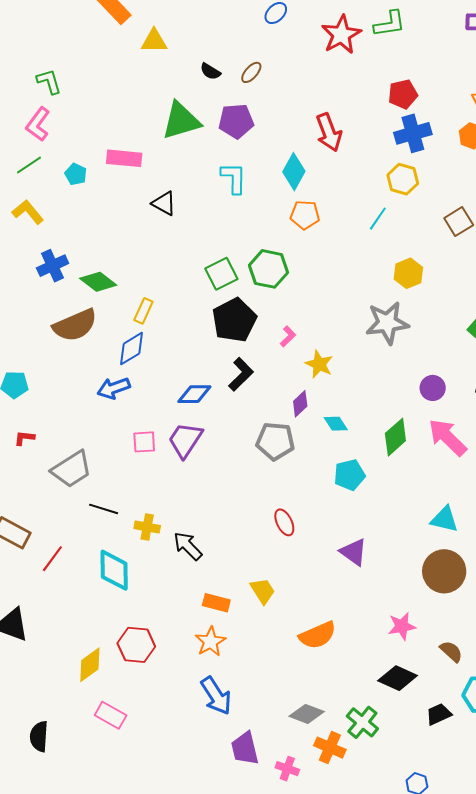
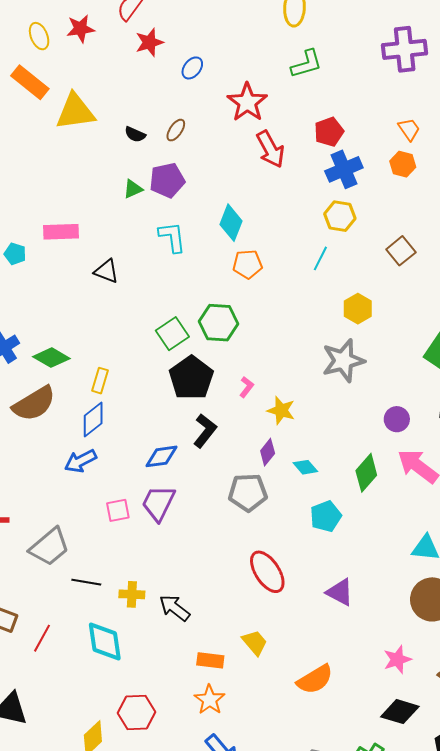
red star: (341, 35) -> (247, 102), moved
yellow triangle: (154, 41) -> (75, 112), size x1.5
green triangle: (181, 121) -> (133, 189), moved, size x0.5
red arrow: (329, 132) -> (270, 149), moved
red ellipse: (284, 522) -> (267, 572), size x1.6

